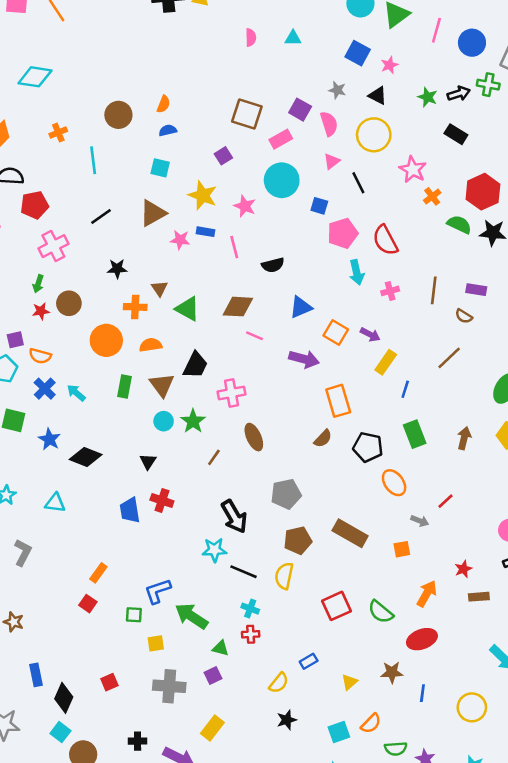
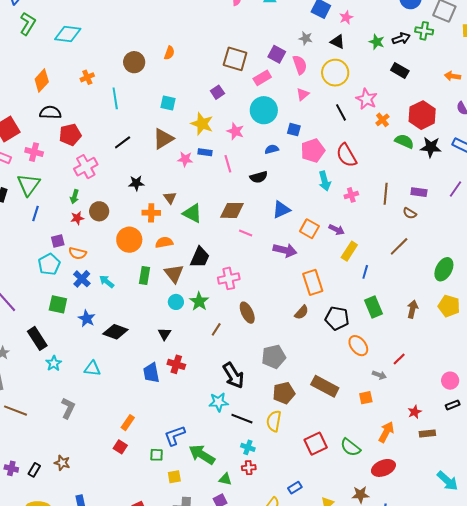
blue semicircle: (168, 130) -> (272, 149), moved
black line: (358, 183) -> (341, 112), moved

